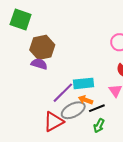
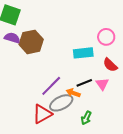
purple semicircle: (39, 64) -> (12, 38), moved
cyan rectangle: (83, 83) -> (83, 53), moved
black line: (97, 108) -> (84, 83), moved

